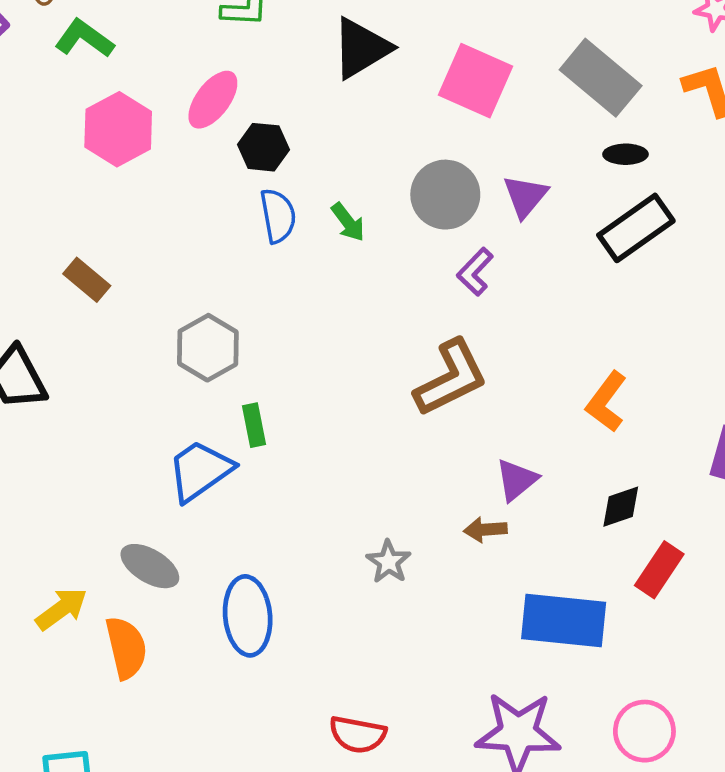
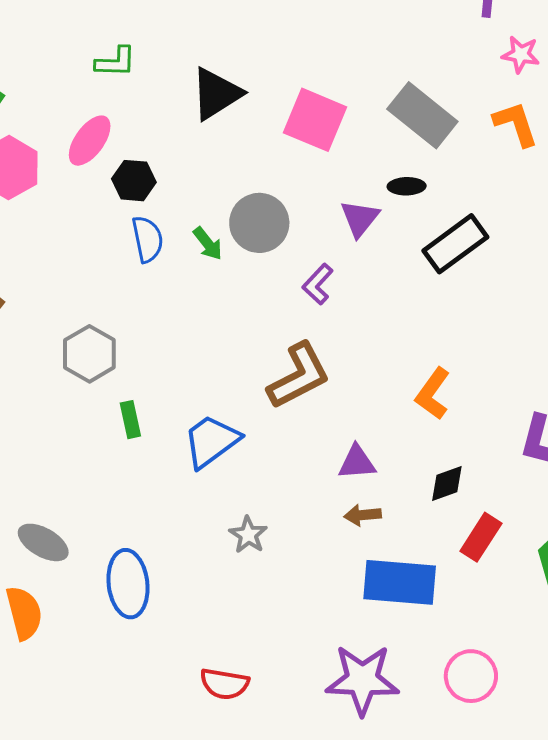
black ellipse: (625, 154) -> (407, 186), moved
gray circle: (445, 195) -> (259, 223), moved
blue trapezoid: (200, 471) -> (211, 441), moved
purple triangle: (517, 480) -> (357, 462), turned 36
brown arrow: (485, 530) -> (363, 515), moved

